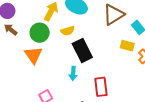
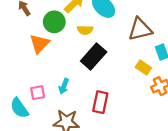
black rectangle: (82, 50) -> (94, 56), turned 50
cyan arrow: (73, 73) -> (64, 86), moved

